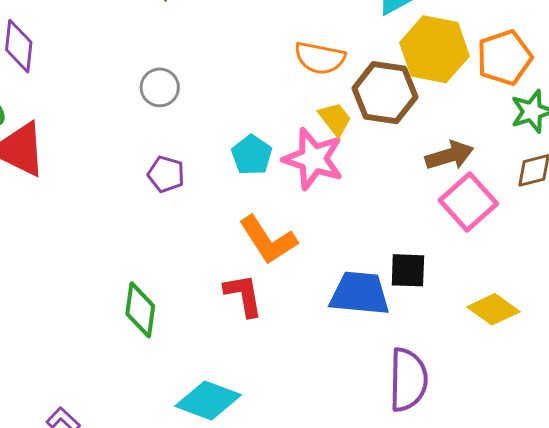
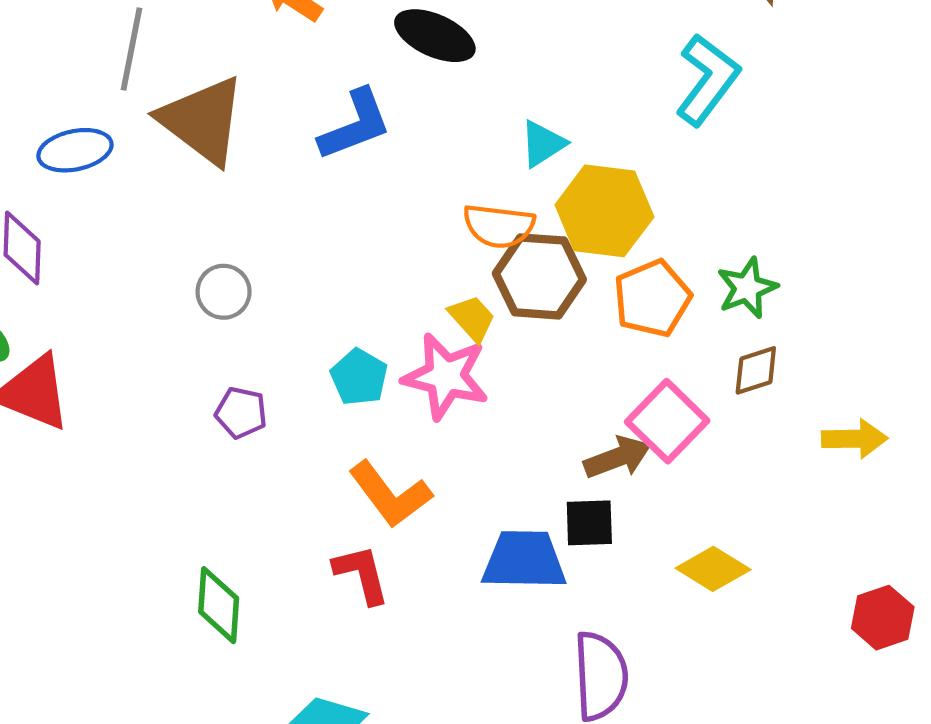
orange semicircle: (320, 58) -> (499, 226), moved
orange pentagon: (504, 58) -> (652, 299), moved
brown arrow: (449, 155) -> (617, 457), moved

